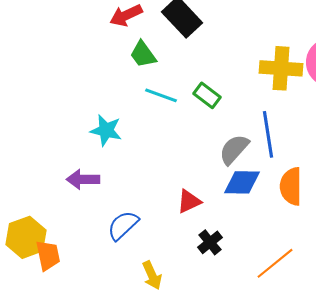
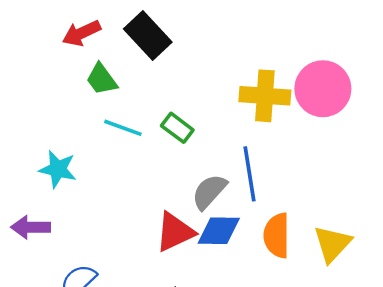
red triangle: (189, 201) -> (175, 232), moved, size x1.4

